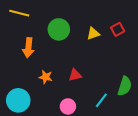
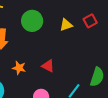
red triangle: (75, 75) -> (48, 66), turned 40

